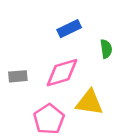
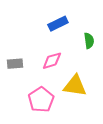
pink diamond: (62, 73) -> (52, 61), size x0.7

